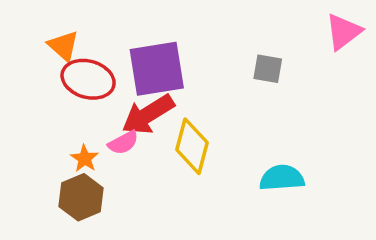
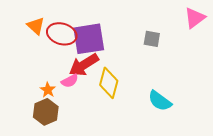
red ellipse: (88, 79) -> (62, 34), moved
cyan semicircle: (282, 178) -> (160, 101), turned -140

